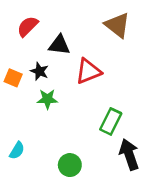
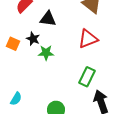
red triangle: (88, 71) -> (88, 39), moved
green star: (47, 99) -> (46, 53), moved

